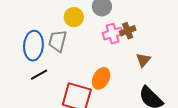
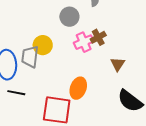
yellow circle: (74, 17) -> (43, 45), moved
black line: (39, 75) -> (16, 93), turned 48

